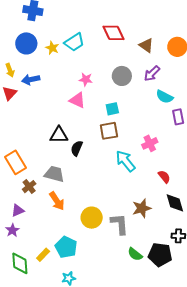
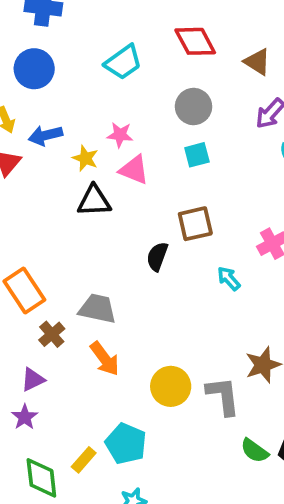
yellow star: (52, 48) -> (85, 158), moved
gray circle: (122, 76) -> (194, 107), moved
pink star: (86, 79) -> (120, 135), moved
cyan square: (112, 109) -> (197, 155), moved
black triangle: (59, 135) -> (94, 201), moved
black semicircle: (77, 148) -> (157, 257), moved
cyan arrow: (125, 161) -> (229, 278), size x0.6

